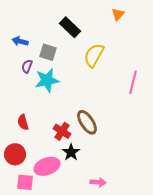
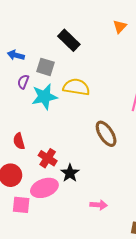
yellow semicircle: (94, 55) -> (76, 87), moved, turned 70
brown ellipse: (87, 122) -> (106, 134), moved
red cross: (62, 131) -> (48, 158), moved

